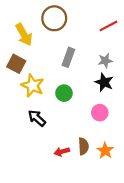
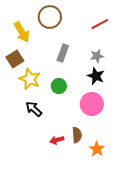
brown square: (16, 64) -> (15, 59), turned 30
pink circle: (100, 113) -> (92, 104), size x1.5
orange star: (105, 151) -> (97, 149), moved

